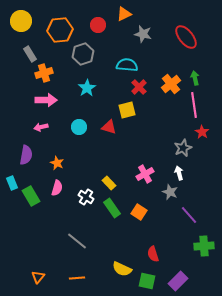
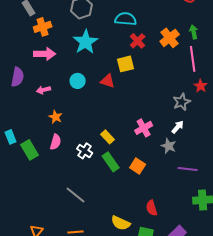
cyan star: (87, 88) -> (86, 42), size x1.4
pink arrow: (41, 127) -> (44, 90), moved
purple semicircle: (26, 155) -> (17, 77), moved
white arrow: (179, 173) -> (178, 127), turned 56
purple line: (189, 215) -> (188, 169), turned -42

